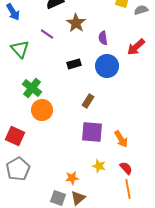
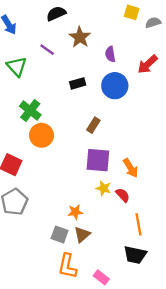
yellow star: (99, 166) -> (104, 188), moved
red semicircle: (126, 168) -> (123, 195), moved

